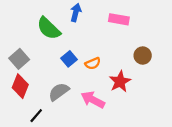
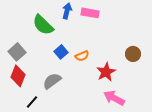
pink rectangle: (119, 19) -> (90, 13), moved
brown circle: (143, 56) -> (133, 54), moved
pink arrow: (93, 100) -> (114, 98), moved

